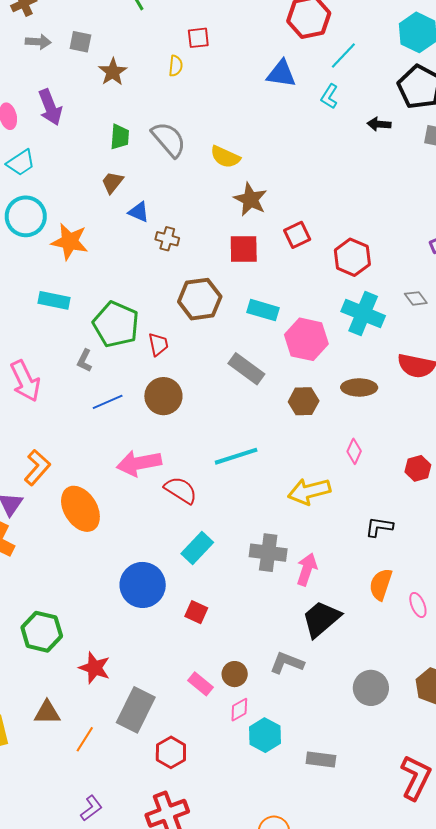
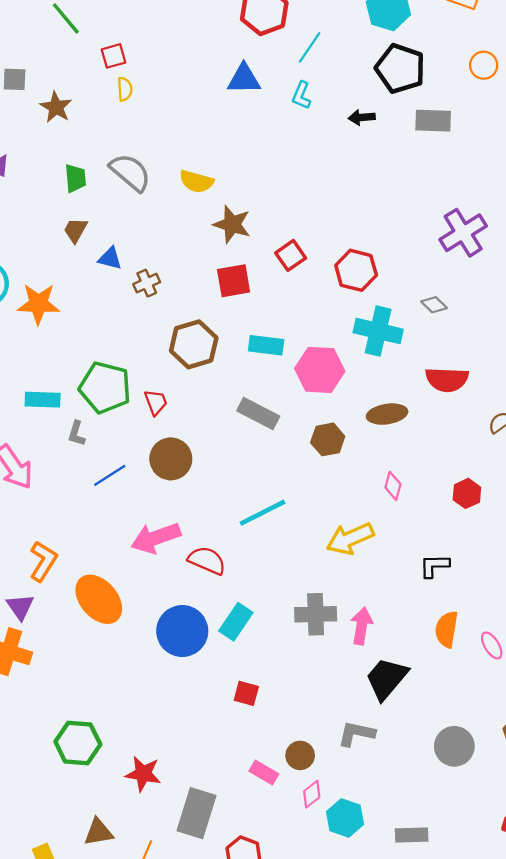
red square: (198, 38) -> (114, 56), moved
brown cross: (167, 239) -> (147, 283), turned -30
cyan rectangle: (54, 300) -> (43, 400), moved
blue circle: (143, 585) -> (182, 631), moved

